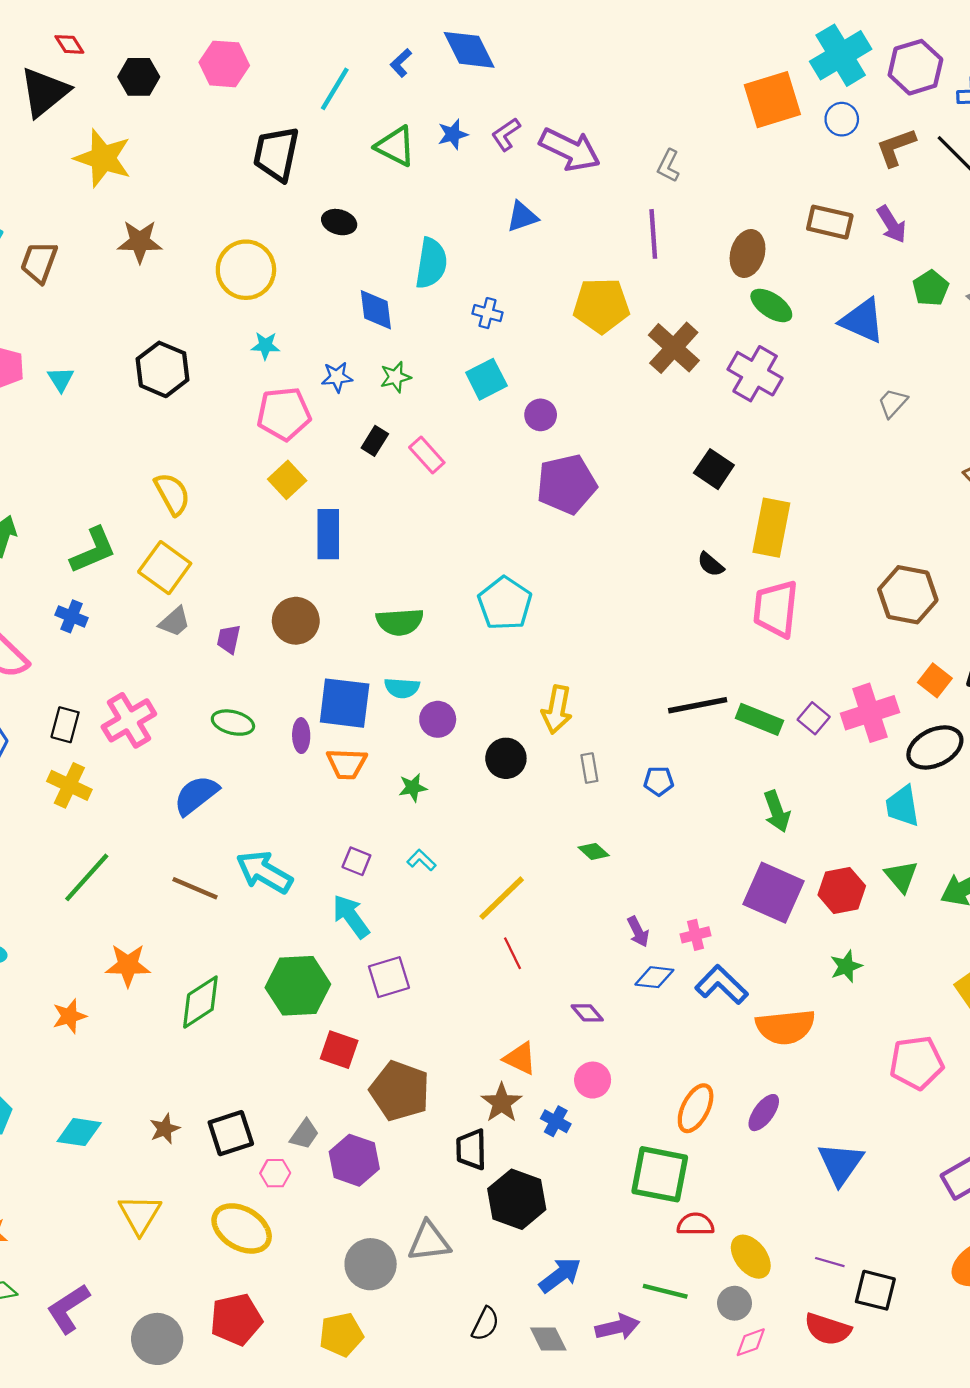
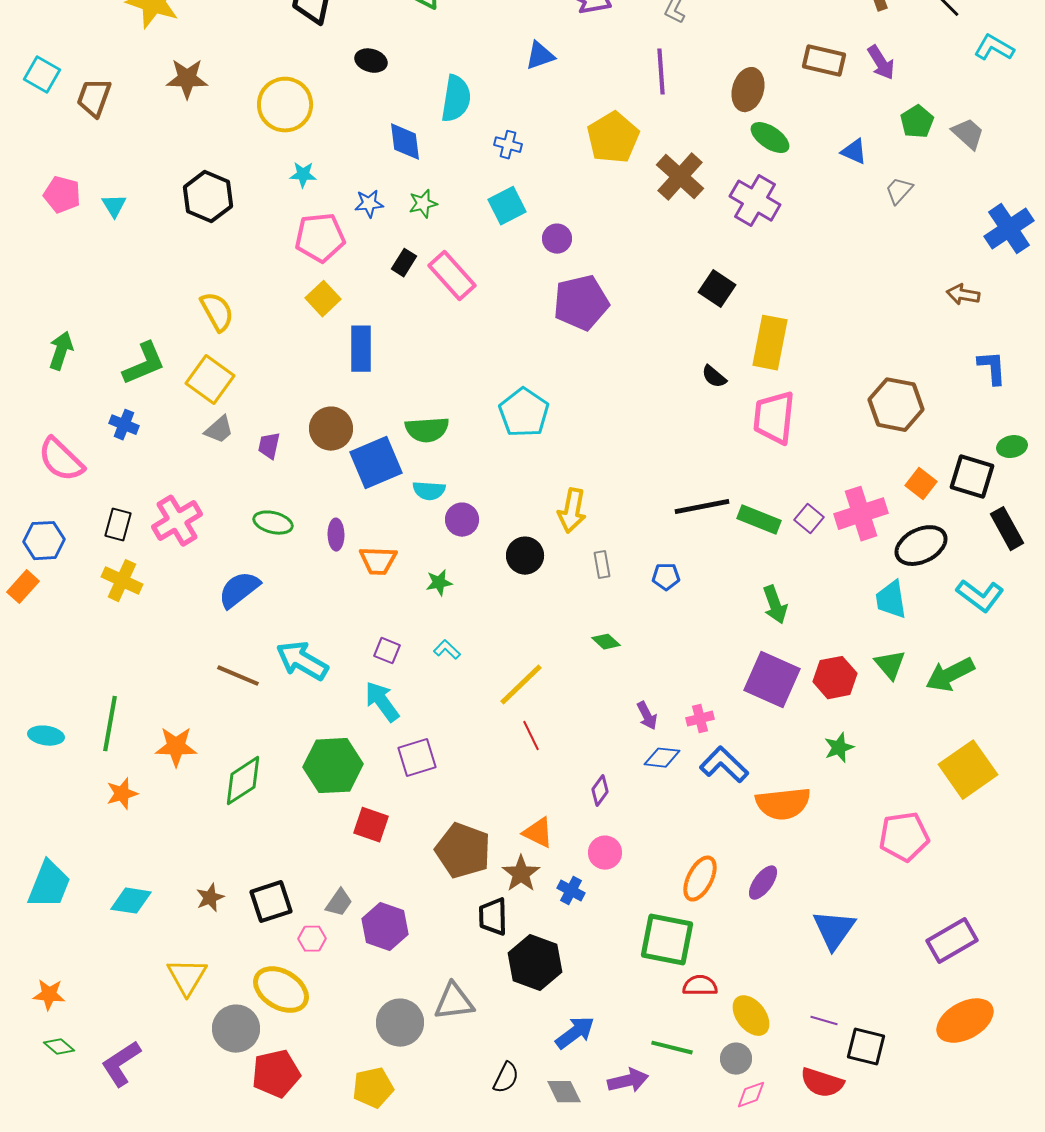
yellow pentagon: (601, 305) -> (613, 138), turned -30
blue triangle: (862, 321) -> (854, 152), size x0.6
gray trapezoid: (893, 403) -> (899, 191), moved
pink rectangle: (427, 455) -> (452, 276), size x1.4
blue square: (345, 703) -> (376, 463), moved, turned -30
green line: (87, 877) -> (110, 724), moved, turned -32
purple diamond: (587, 1013) -> (600, 791), turned 76
brown pentagon: (400, 1091) -> (463, 851), moved
gray circle: (157, 1339) -> (236, 1029), moved

